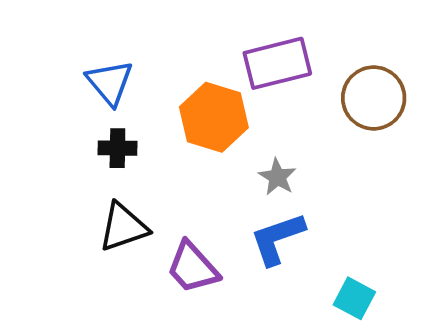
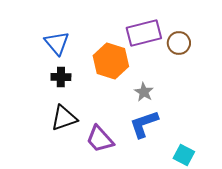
brown circle: (374, 98) -> (179, 43), moved, size x0.7

